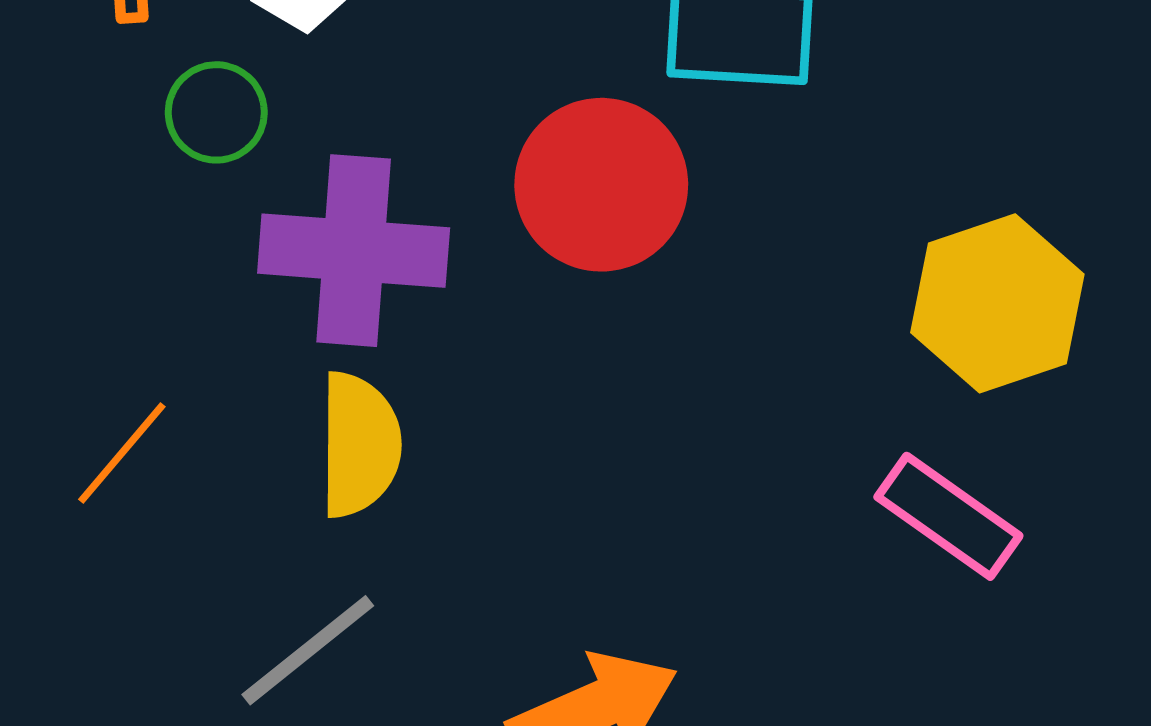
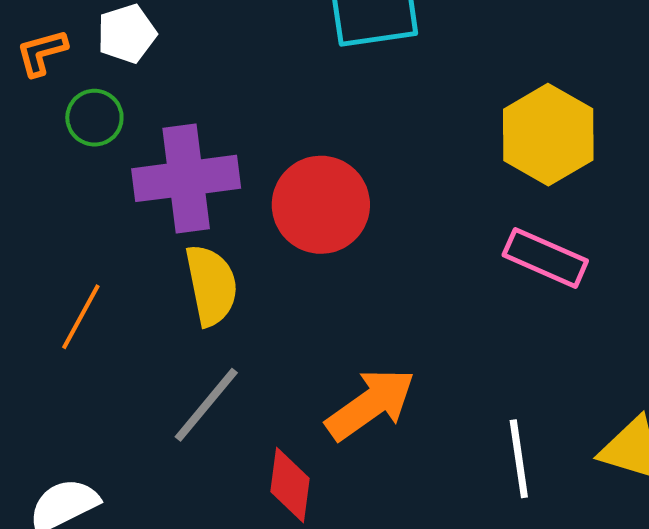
red circle: (601, 185) -> (321, 205), moved

